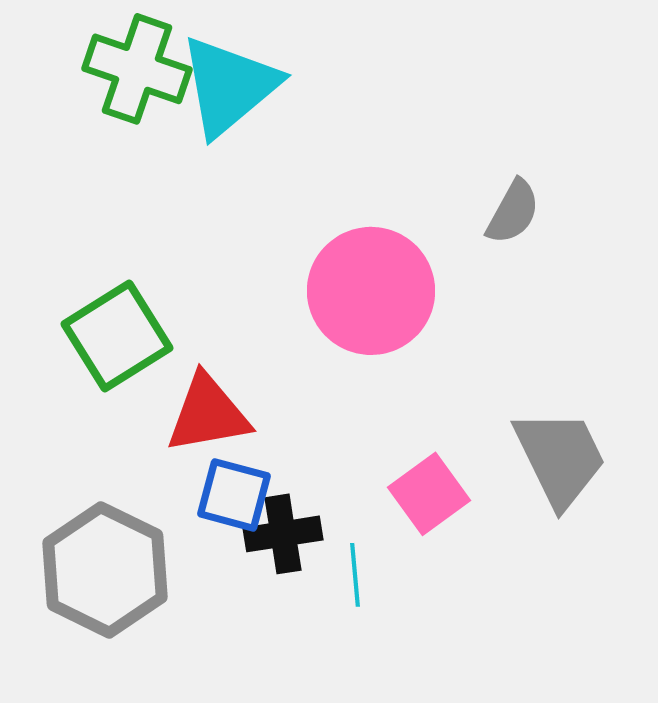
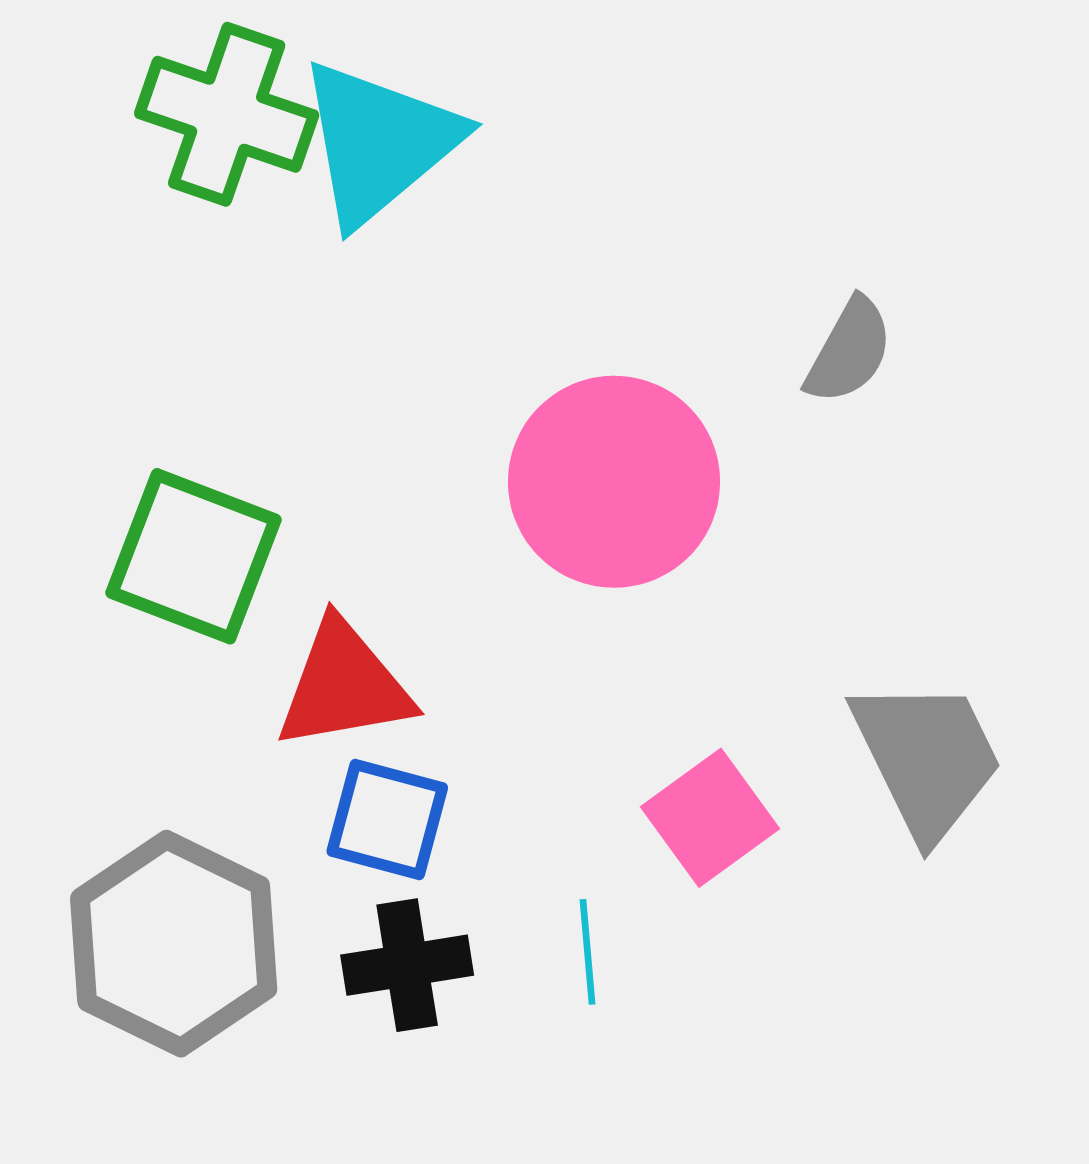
green square: (117, 336) -> (194, 556), turned -37
black cross: (283, 534) -> (407, 965), moved

